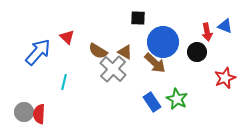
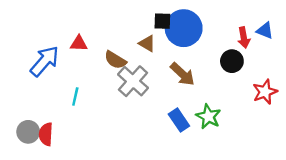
red triangle: (67, 37) -> (79, 43), turned -42
blue circle: (163, 42) -> (184, 28), moved
brown triangle: (125, 52) -> (147, 43), moved

